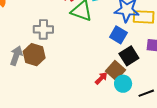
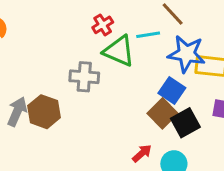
gray cross: (43, 29) -> (84, 77), moved
brown square: (115, 70) -> (162, 113), moved

